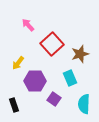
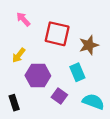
pink arrow: (28, 25) -> (23, 19), moved
red square: (52, 44) -> (57, 34), turned -35
cyan semicircle: (84, 104) -> (93, 102), turned 108

